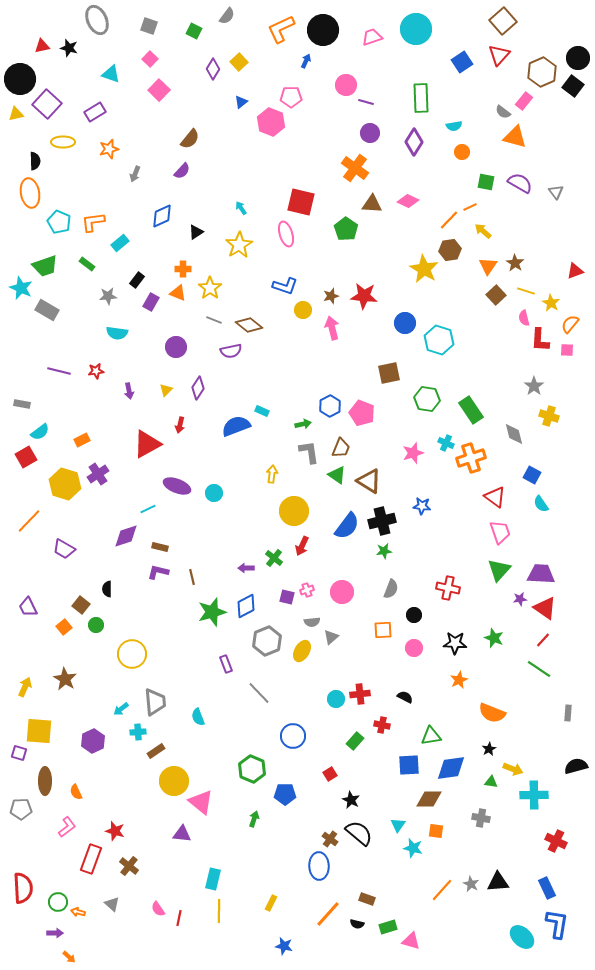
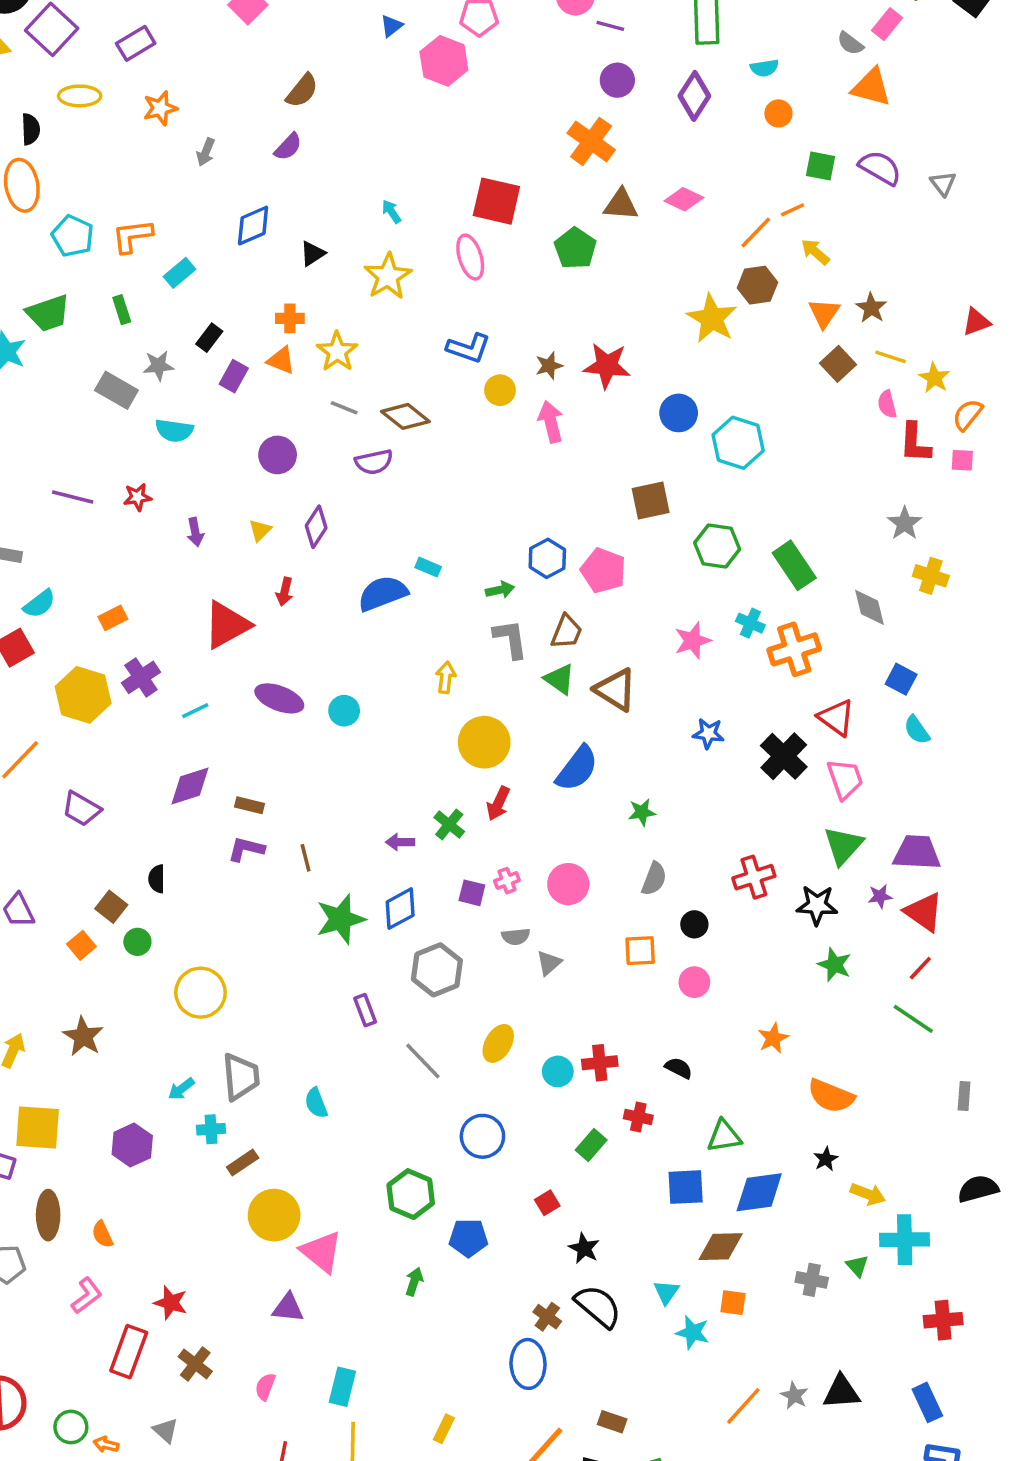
green rectangle: (87, 264) -> (122, 310), turned 35
gray rectangle: (47, 310) -> (116, 390), moved
cyan line: (148, 509) -> (195, 711), moved
black cross: (382, 521) -> (784, 756), moved, turned -32
red cross: (448, 588) -> (754, 877), turned -30
black star: (455, 643) -> (817, 905), moved
yellow ellipse: (302, 651) -> (498, 1043), moved
green triangle: (491, 782) -> (857, 1266), moved, turned 40
red cross: (556, 841) -> (943, 1320), turned -30
pink semicircle: (158, 909) -> (265, 1387), moved, turned 56

